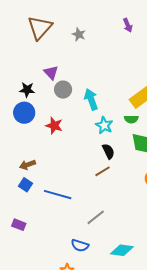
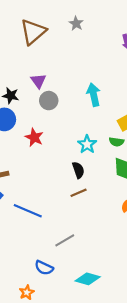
gray star: (79, 34) -> (76, 23), moved
cyan arrow: (91, 99) -> (94, 95), moved
black semicircle: (108, 151) -> (78, 170), moved

